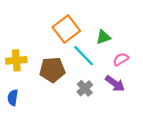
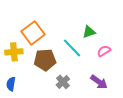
orange square: (66, 29) -> (33, 33), moved
purple arrow: (115, 84) -> (99, 82), moved
gray cross: (85, 88) -> (63, 82), moved

